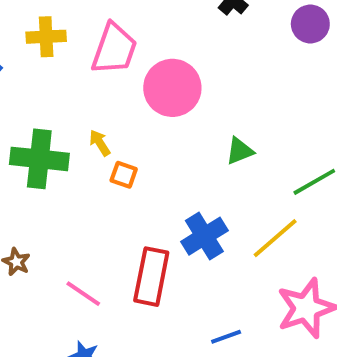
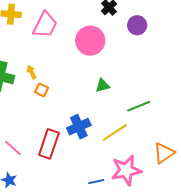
purple circle: (310, 24) -> (137, 25), moved
pink circle: (172, 88) -> (90, 41), moved
blue line: (226, 337) -> (96, 182), moved

